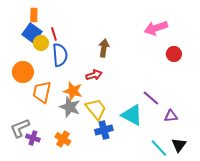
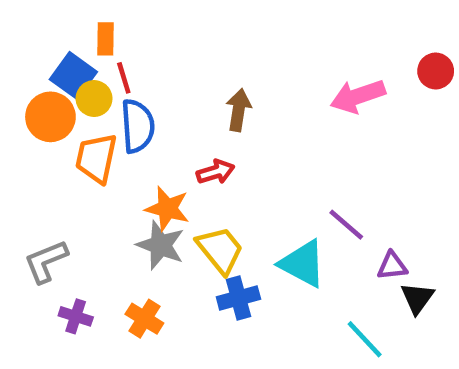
orange rectangle: (34, 15) -> (105, 39), moved
pink arrow: (156, 28) -> (358, 96), moved
red circle: (174, 54) -> (436, 71), moved
orange circle: (23, 72) -> (50, 117), moved
orange trapezoid: (42, 92) -> (96, 158), moved
gray L-shape: (20, 128) -> (46, 261), moved
black triangle: (179, 145) -> (417, 298), moved

